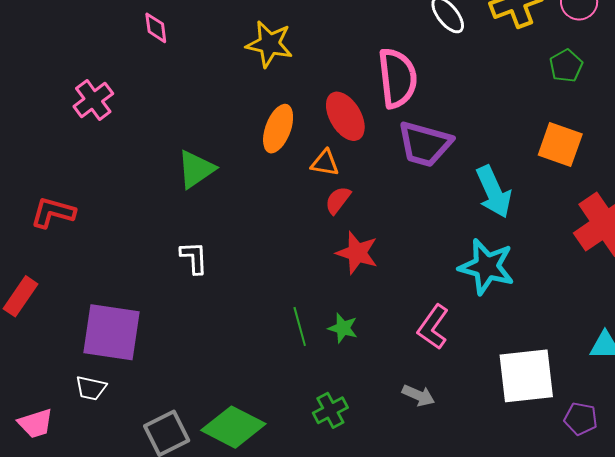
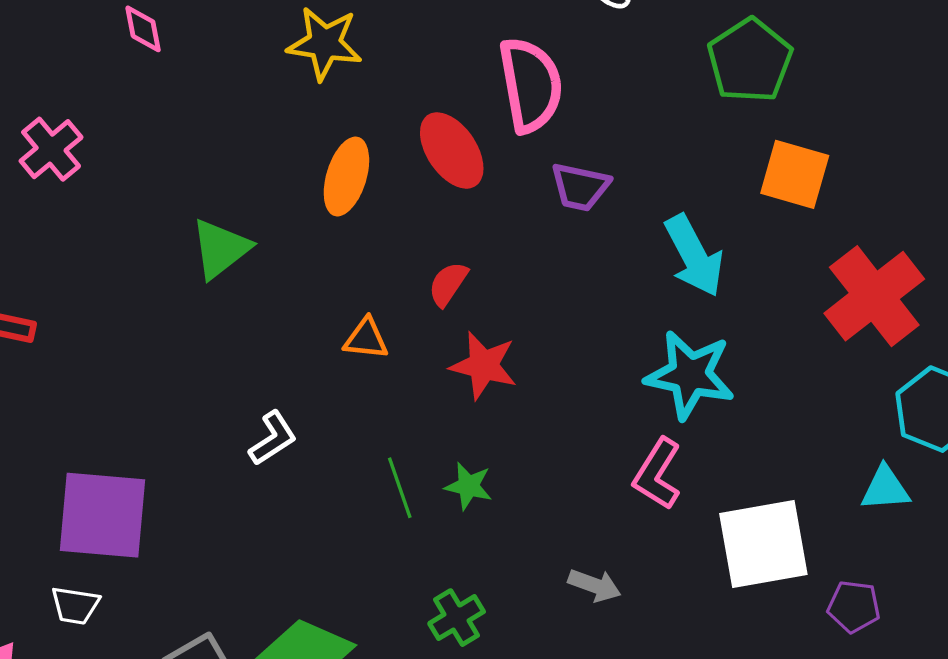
green pentagon: (566, 66) -> (750, 61), moved, size x1.6
purple trapezoid: (425, 144) -> (580, 187), size x0.7
orange triangle: (325, 163) -> (366, 339), moved
white L-shape: (194, 258) -> (273, 438), moved, turned 63
pink L-shape: (433, 327) -> (657, 474), moved

